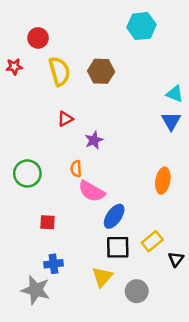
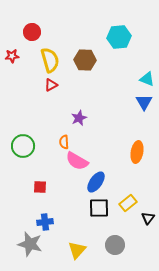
cyan hexagon: (141, 26) -> (119, 37), moved
red triangle: (65, 119) -> (51, 85), moved
yellow triangle: (102, 277) -> (77, 250), moved

